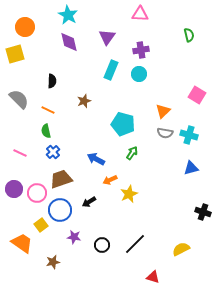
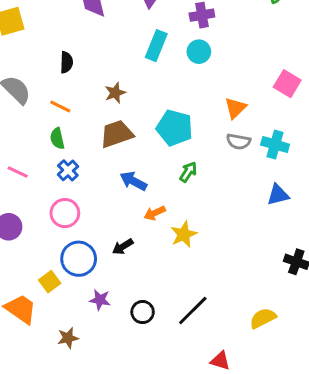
brown trapezoid: (61, 179) -> (117, 134), moved
pink circle: (37, 193) -> (65, 213), moved

